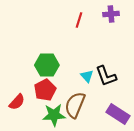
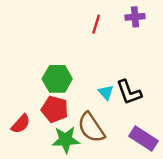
red pentagon: (45, 90) -> (55, 109), turned -30
brown semicircle: (75, 105) -> (91, 128), turned -56

